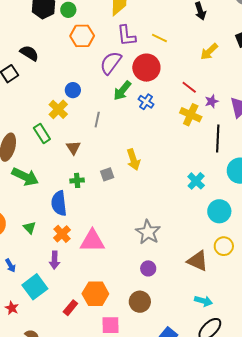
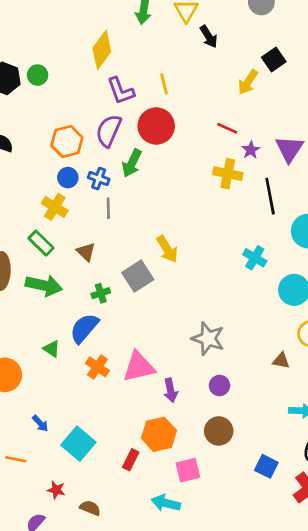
orange hexagon: (82, 36) -> (67, 142), moved
yellow line: (159, 38) -> (164, 84), turned 63
yellow arrow: (209, 52) -> (248, 82), moved
red line: (189, 87) -> (227, 128), moved
blue cross: (146, 102) -> (99, 178), moved
gray square: (107, 174) -> (138, 276), size x1.6
green arrow: (25, 177) -> (44, 285), moved
blue semicircle: (59, 203) -> (84, 328), turned 60
green triangle: (30, 228) -> (52, 349), moved
purple arrow: (55, 260) -> (171, 390), moved
brown triangle: (198, 261) -> (281, 361), size x0.6
red star: (12, 308) -> (56, 490), moved

